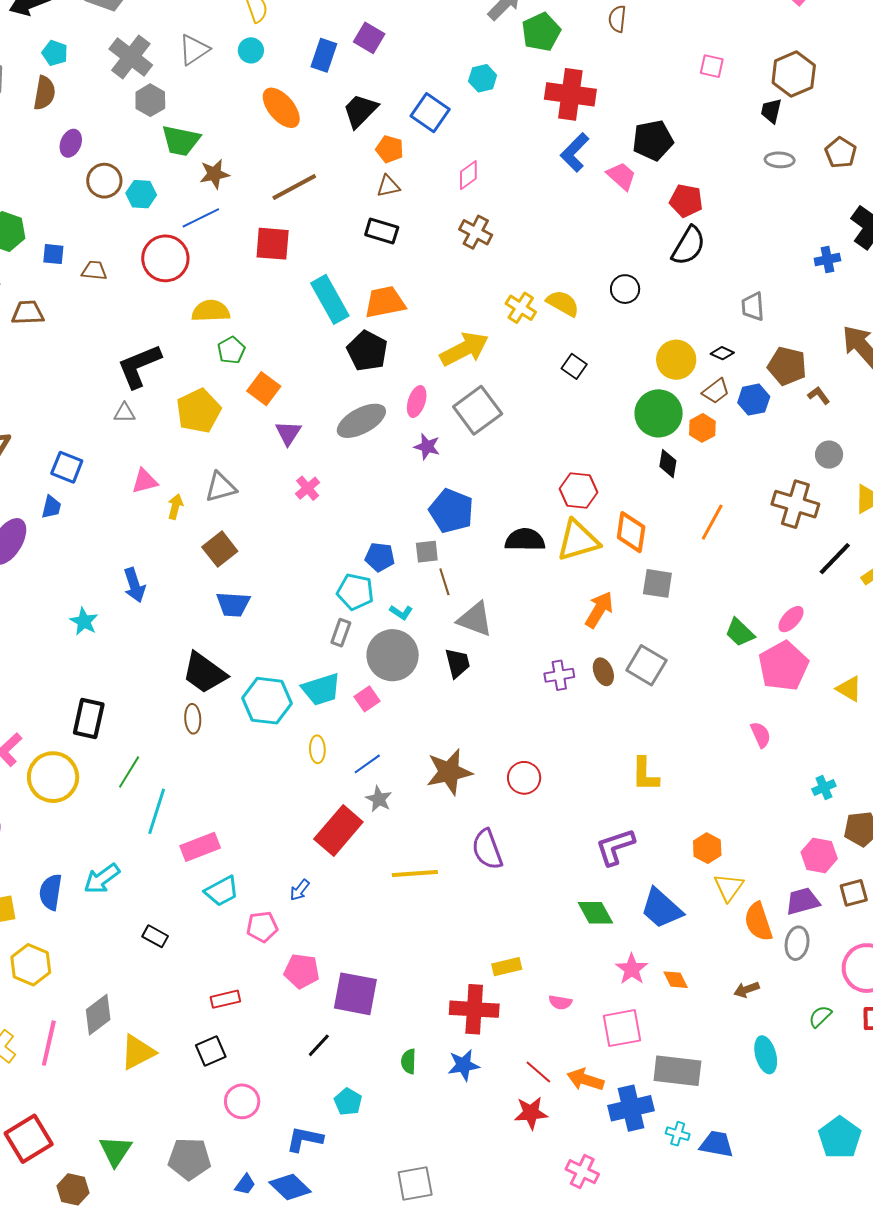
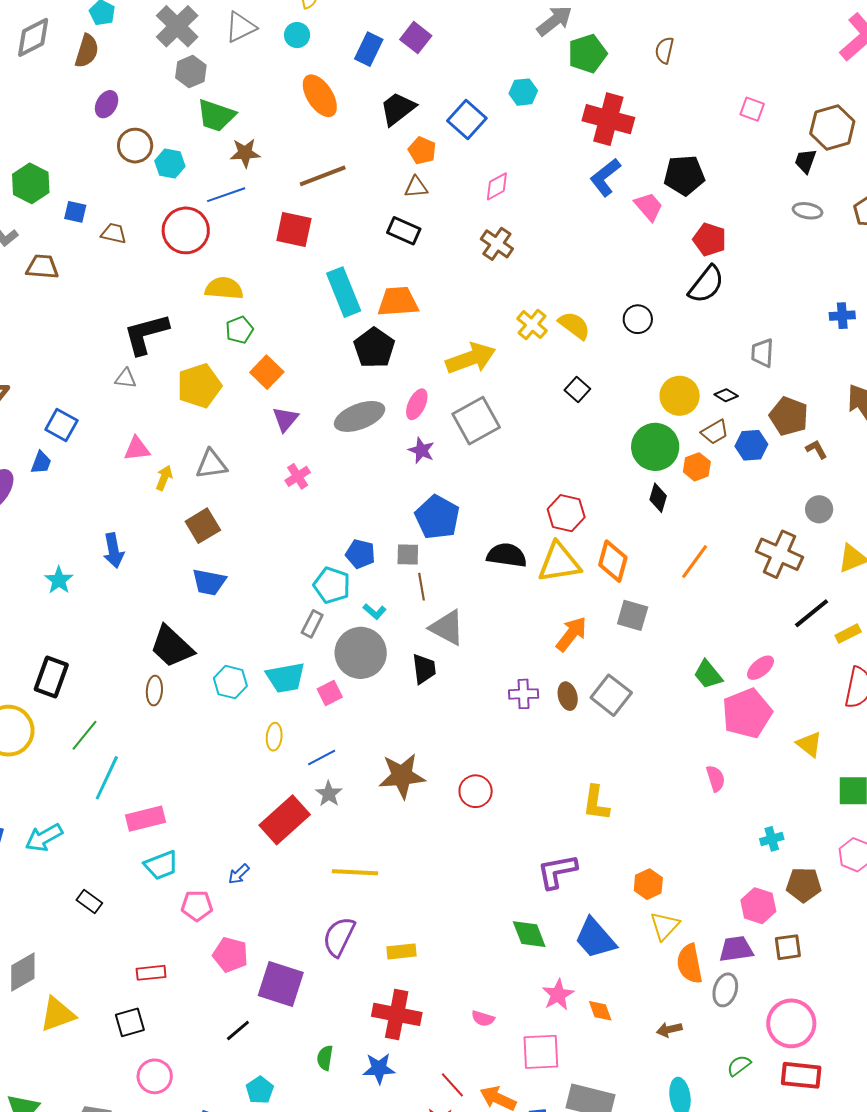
cyan hexagon: (267, 701) -> (230, 682), size x0.7
purple semicircle: (487, 849) -> (339, 937), moved, turned 39
yellow rectangle: (507, 967) -> (401, 951), moved

